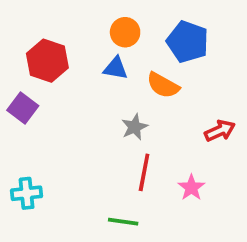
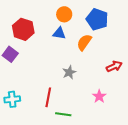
orange semicircle: (163, 85) -> (84, 42), turned 96
gray star: (135, 127) -> (69, 72), moved
red line: (144, 172) -> (48, 97), moved

